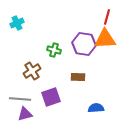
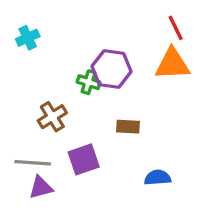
red line: (107, 17) -> (176, 28), turned -42
purple hexagon: (84, 44) -> (112, 69), moved

